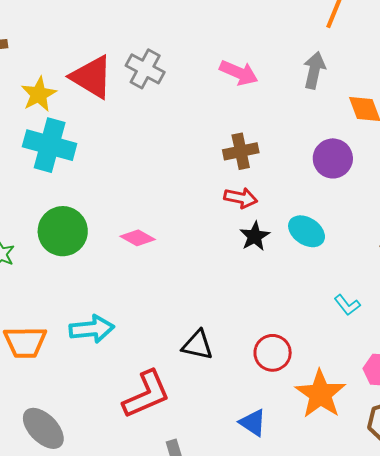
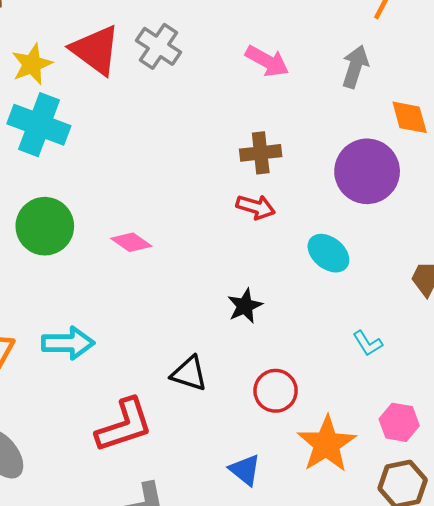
purple circle: (333, 158) -> (367, 171), size x1.4
black star: (255, 236) -> (245, 306), moved

